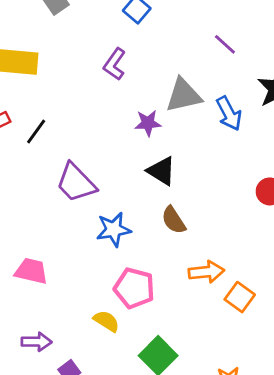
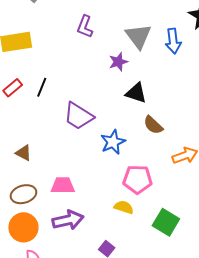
gray triangle: (184, 95) -> (138, 36), turned -40
blue arrow: (229, 114) -> (173, 41), turned 35
purple arrow: (37, 342) -> (68, 220), moved, size x1.4

